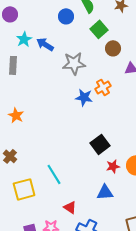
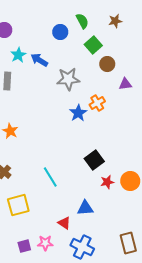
blue star: (84, 97) -> (78, 113), turned 30
cyan line: (54, 174) -> (50, 177), moved
blue triangle: (105, 192) -> (85, 208), moved

